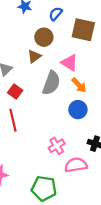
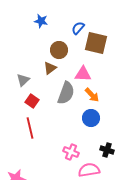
blue semicircle: (56, 14) -> (78, 28), moved
pink triangle: (69, 63) -> (83, 74), turned -30
pink cross: (57, 146) -> (71, 152), turned -35

